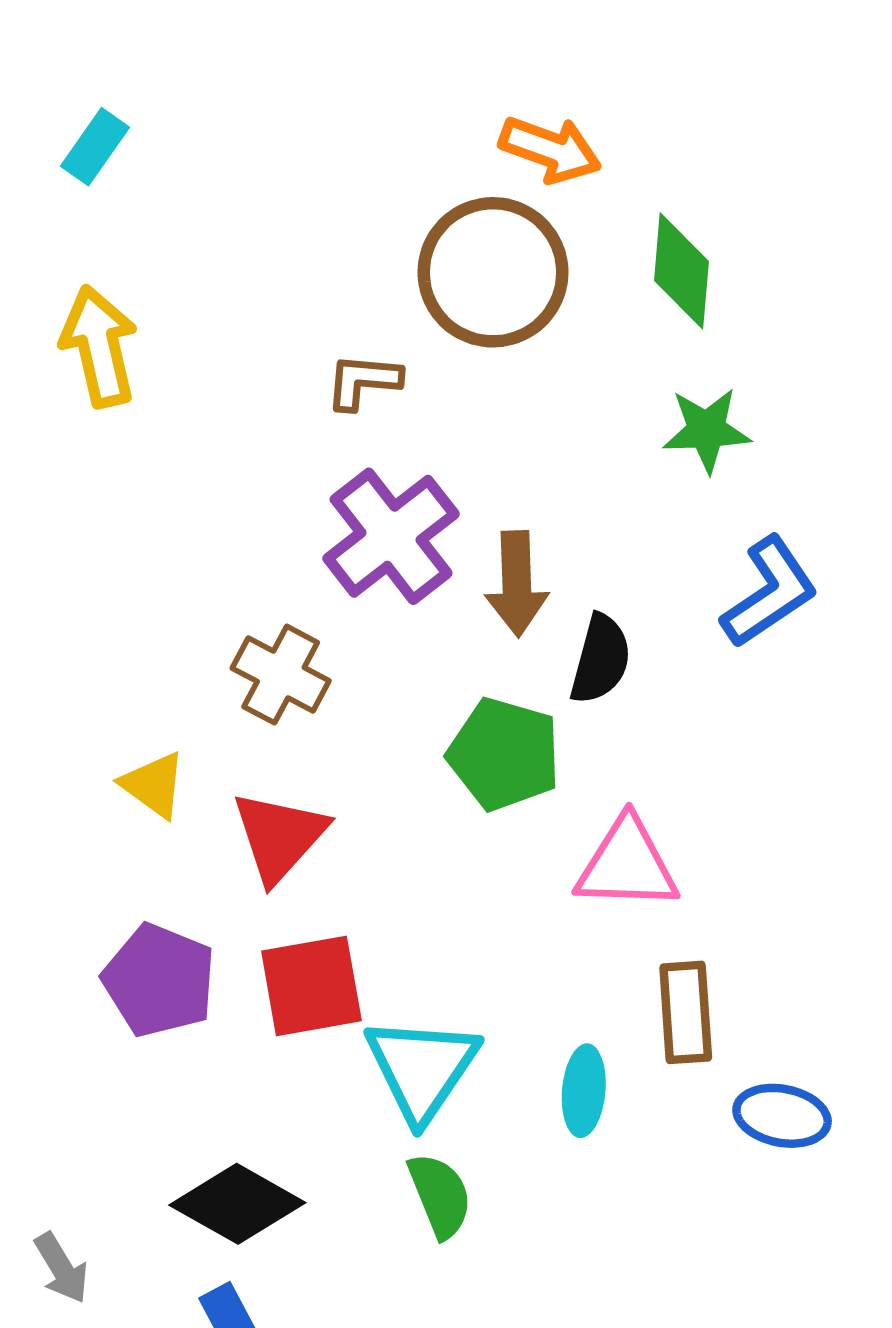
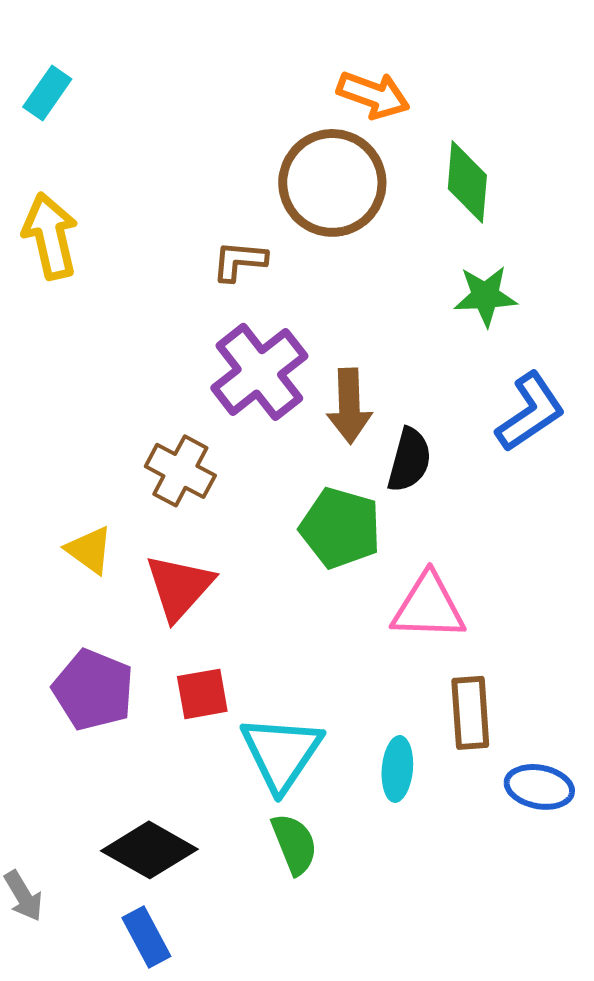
red square: (311, 986) -> (202, 694), size x0.7

